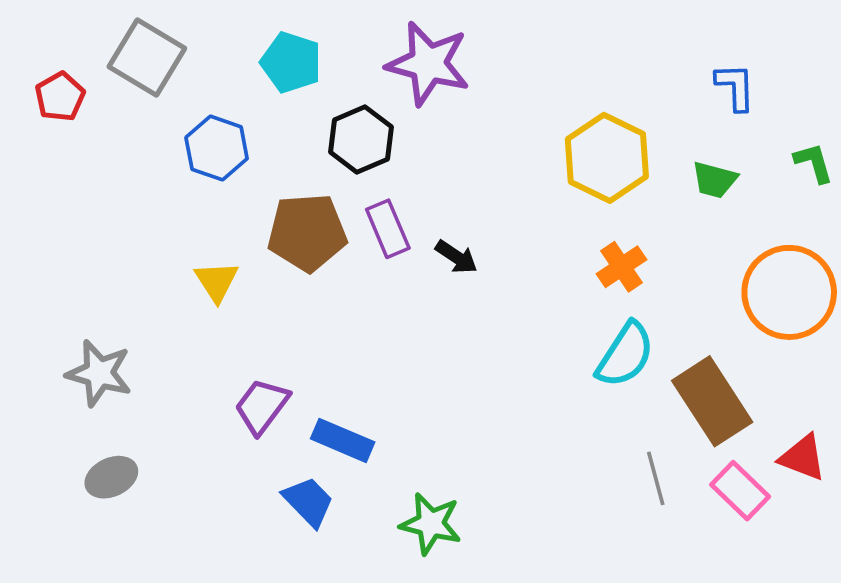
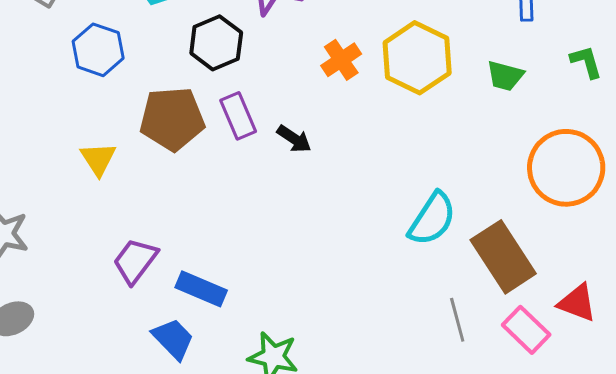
orange cross: (622, 267) -> (341, 60), moved

